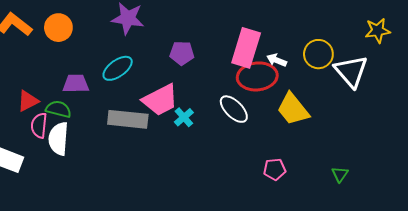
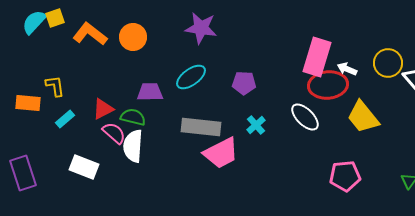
purple pentagon: (182, 53) -> (244, 83), moved
pink trapezoid: (160, 100) -> (221, 153), moved
pink semicircle: (39, 125) -> (114, 133), turned 125
pink pentagon: (275, 169) -> (345, 176), size x1.4

